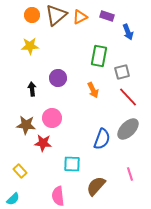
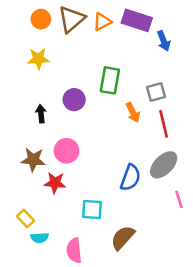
purple rectangle: (107, 16) -> (137, 20), size x1.6
green rectangle: (99, 56) -> (110, 80), moved
orange arrow: (93, 90) -> (133, 112), moved
red line: (128, 97) -> (164, 124), turned 30
pink line: (130, 174) -> (179, 199), moved
cyan semicircle: (13, 199) -> (40, 238), moved, turned 40

